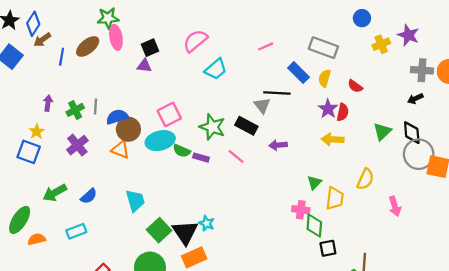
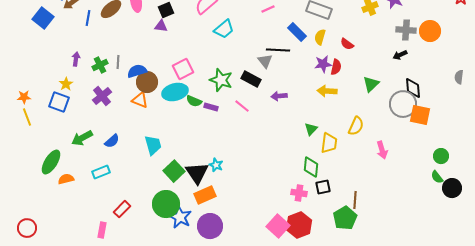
purple star: (328, 109) -> (323, 64), turned 30
black diamond: (412, 133) -> (413, 88), moved
pink cross: (301, 210) -> (299, 193), moved

